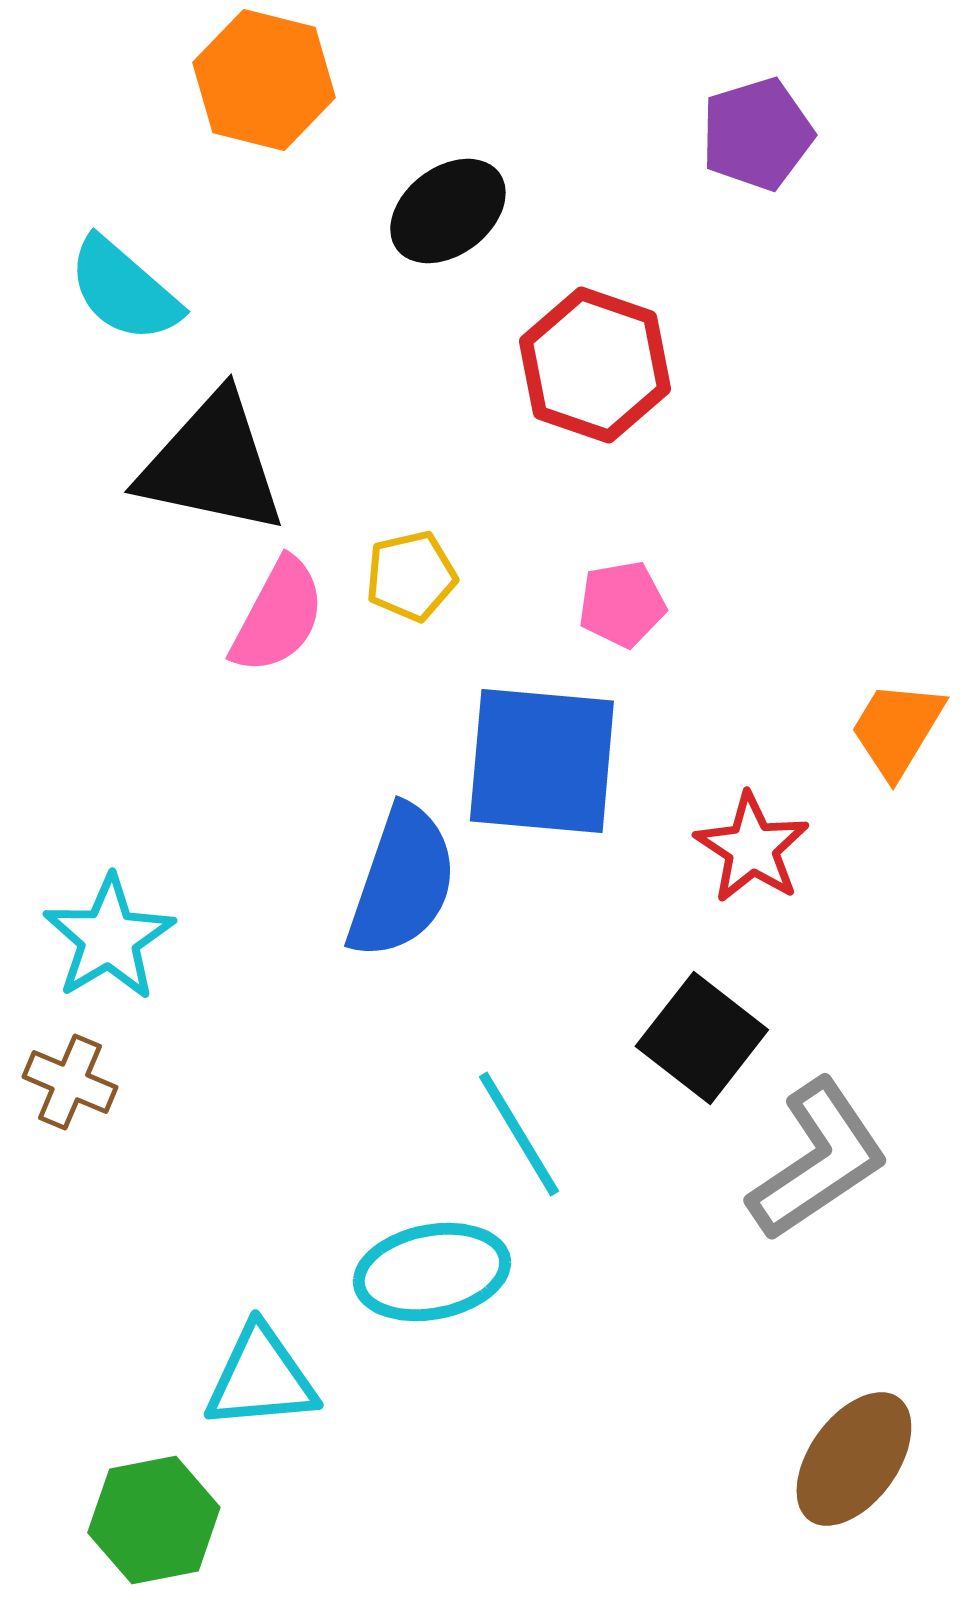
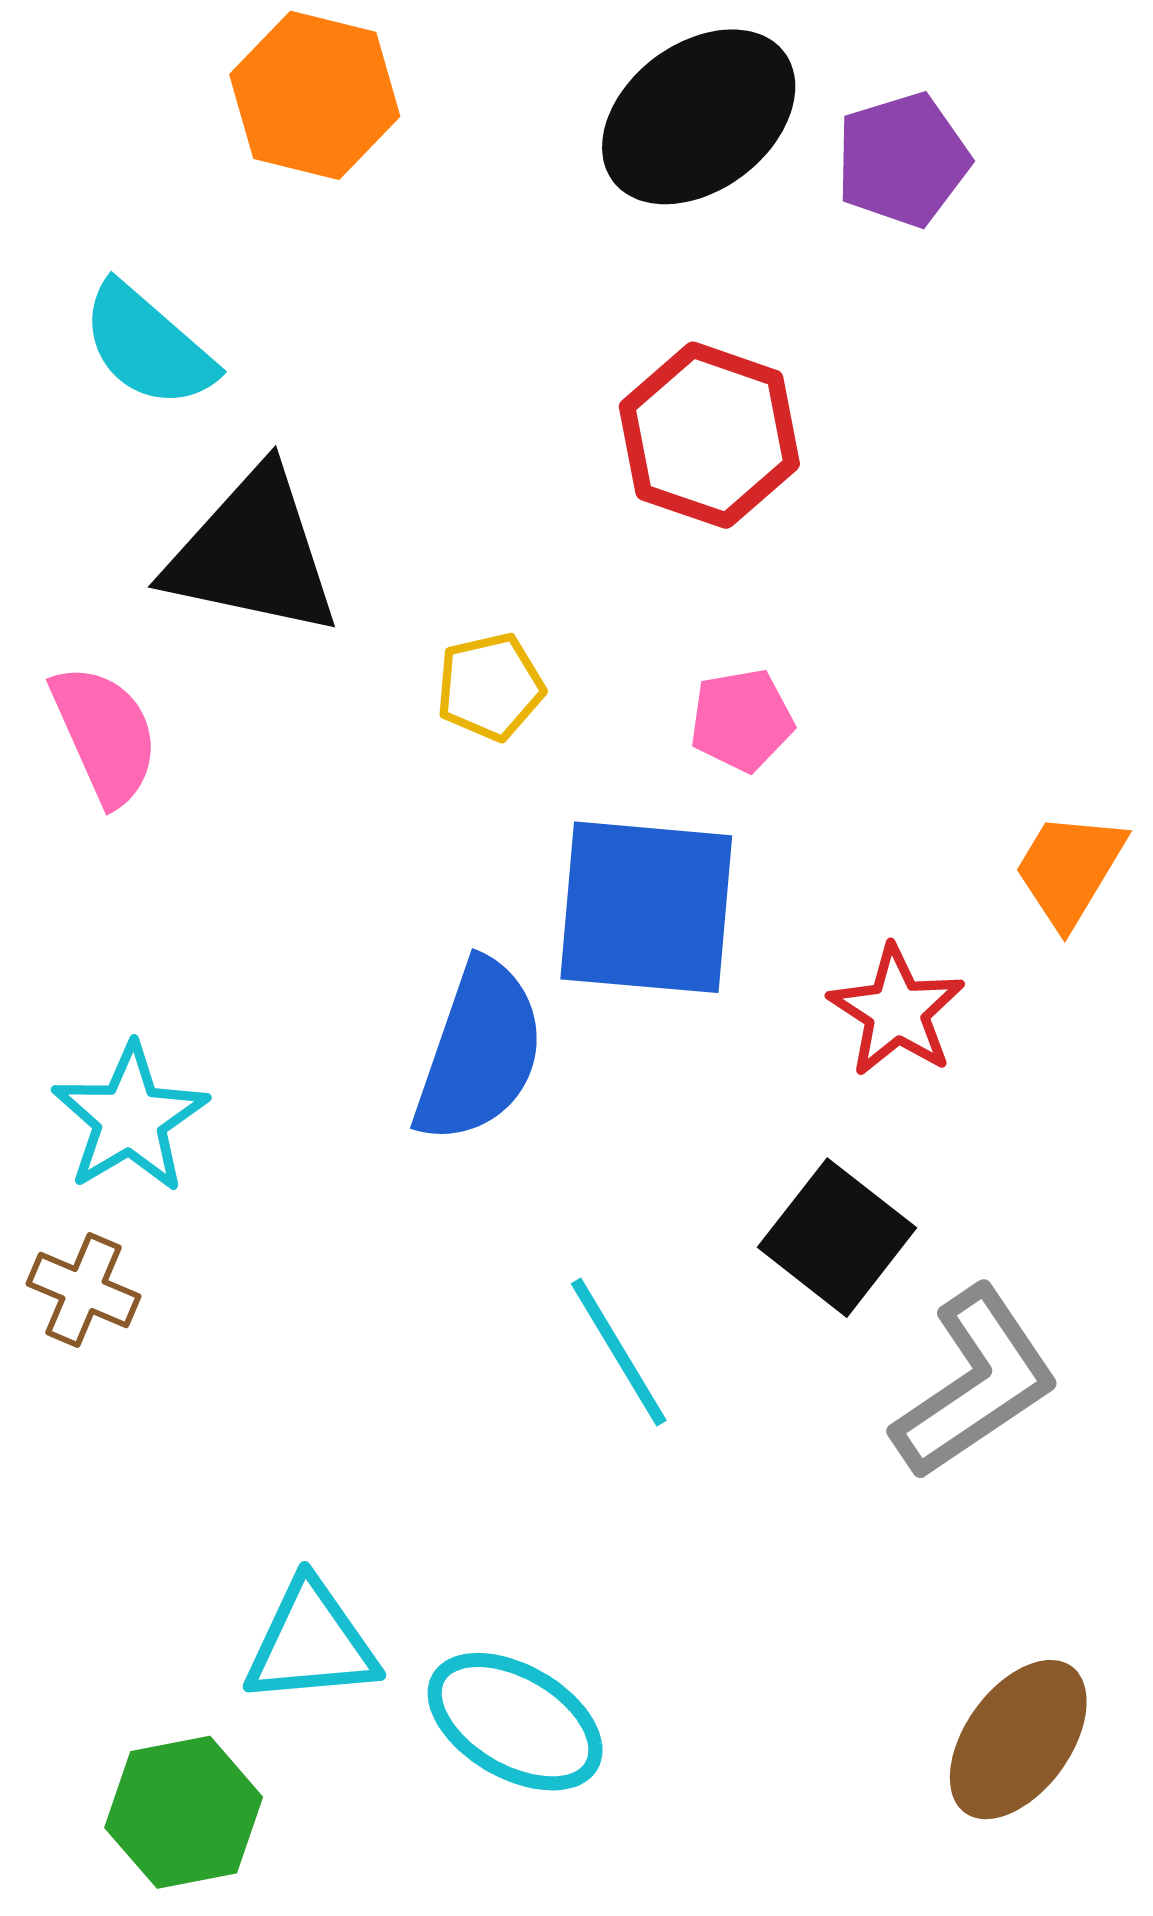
black ellipse: (448, 211) -> (699, 117), moved, size x1.4
pink semicircle: (278, 616) -> (105, 734), moved, turned -52
cyan ellipse: (432, 1272) -> (515, 1722), moved, turned 41

